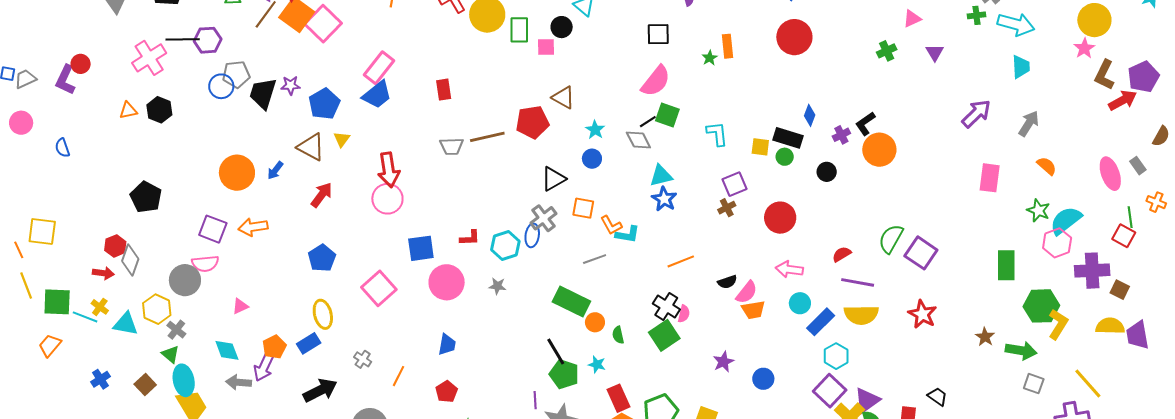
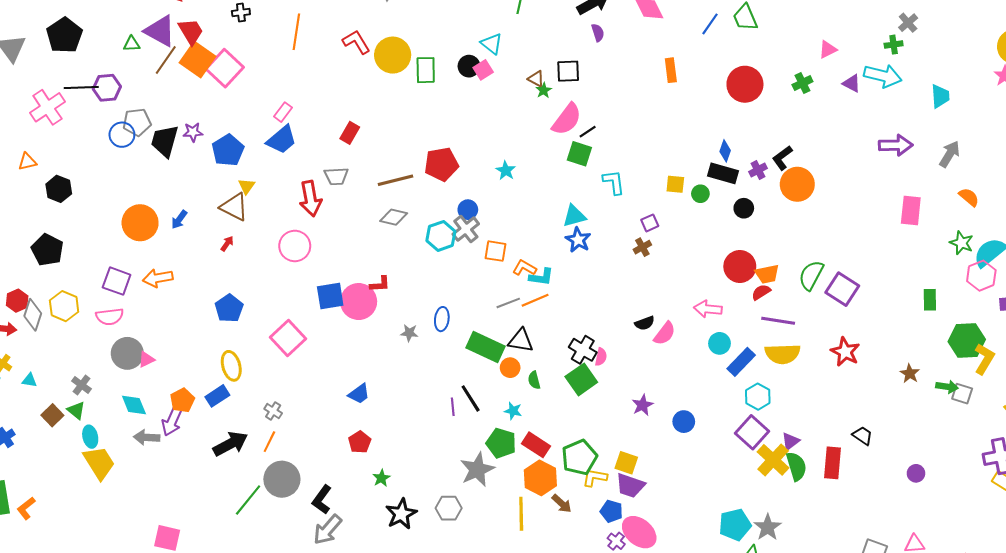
cyan arrow: (1016, 24) -> (883, 76), moved
red circle: (794, 37) -> (745, 84), moved
orange rectangle: (728, 46) -> (671, 70), moved
pink square: (546, 47) -> (483, 70), moved, turned -30
purple triangle: (935, 52) -> (852, 83), turned -30
green star: (710, 58) -> (544, 90), moved
pink rectangle: (379, 68) -> (283, 112), size x0.6
red rectangle: (444, 90) -> (350, 133), turned 40
brown triangle: (563, 97) -> (536, 79), moved, size x0.7
black hexagon: (159, 110) -> (59, 189), moved
purple arrow: (976, 114) -> (896, 145), turned 44
black line: (648, 122) -> (588, 132), moved
cyan L-shape: (717, 134) -> (614, 182), moved
black rectangle: (788, 138) -> (723, 173), moved
gray diamond: (638, 140) -> (394, 217), moved, turned -48
gray trapezoid: (451, 146) -> (336, 176), moved
brown triangle: (311, 147) -> (234, 207), moved
blue circle: (592, 159) -> (468, 210), moved
red arrow: (389, 170) -> (310, 199), moved
black triangle: (553, 179) -> (521, 340), moved, turned 40
purple square: (734, 184) -> (650, 223), size x0.7
red arrow: (322, 195) -> (227, 244), size x0.6
gray cross: (543, 218) -> (466, 229), moved
red circle: (780, 218) -> (740, 266), moved
orange L-shape: (611, 225) -> (524, 268), turned 150
blue ellipse: (532, 235) -> (442, 319), moved
cyan hexagon: (505, 246) -> (441, 236), moved
orange line: (681, 261) -> (535, 300), moved
green rectangle: (1006, 265) -> (930, 300), size x0.7
gray circle: (185, 280) -> (127, 353), moved
pink circle: (447, 282) -> (359, 302), moved
yellow hexagon: (157, 309) -> (64, 306), moved
orange trapezoid: (753, 310) -> (767, 274), moved
cyan triangle: (126, 324) -> (30, 380), size x0.6
blue trapezoid: (447, 344) -> (359, 394), turned 45
green arrow: (1021, 351) -> (947, 387), size x0.7
green pentagon: (564, 374) -> (501, 443), moved
orange line: (399, 376) -> (269, 442), moved
cyan ellipse: (184, 380) -> (90, 437), size x0.7
brown square: (145, 384) -> (52, 415), moved
gray square: (1034, 384) -> (962, 394), moved
red rectangle: (618, 398) -> (536, 445), turned -32
purple line: (535, 400) -> (453, 407), moved
purple triangle: (867, 400) -> (790, 441), size x0.7

